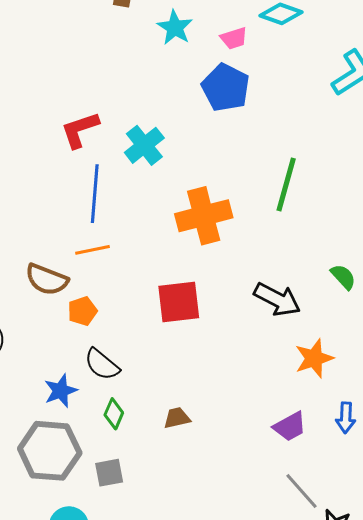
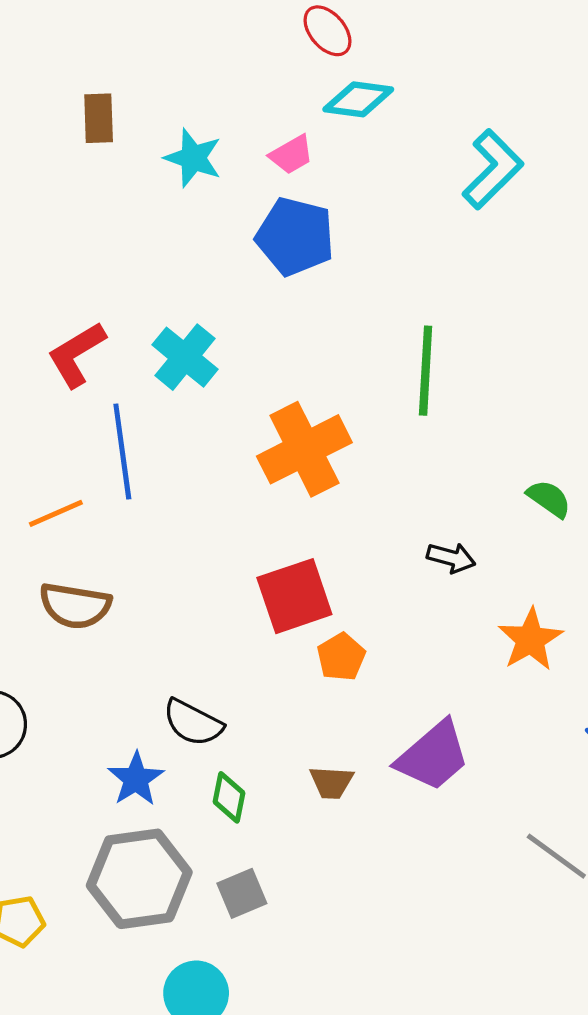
orange line: (92, 250) -> (56, 513), moved
black arrow: (277, 299) -> (451, 558), size x0.6
orange pentagon: (82, 311) -> (341, 657), moved
brown trapezoid: (177, 418) -> (331, 782), turned -152
purple trapezoid: (290, 427) -> (433, 756), moved, size x1.4

